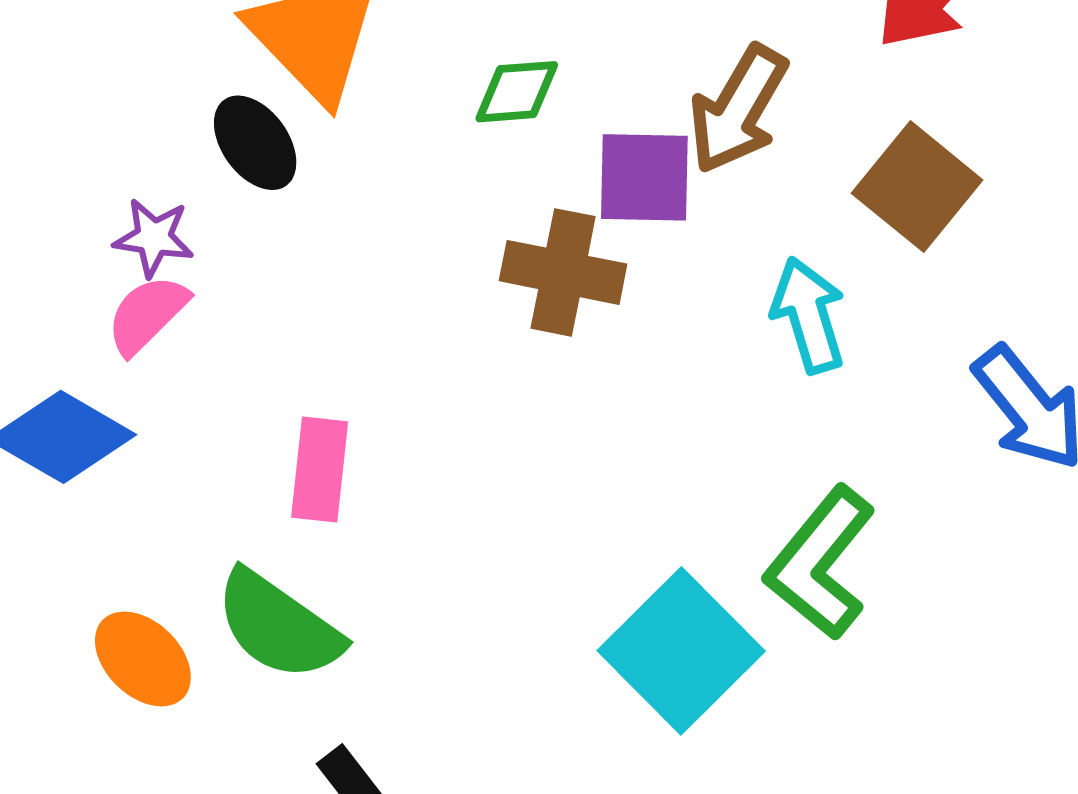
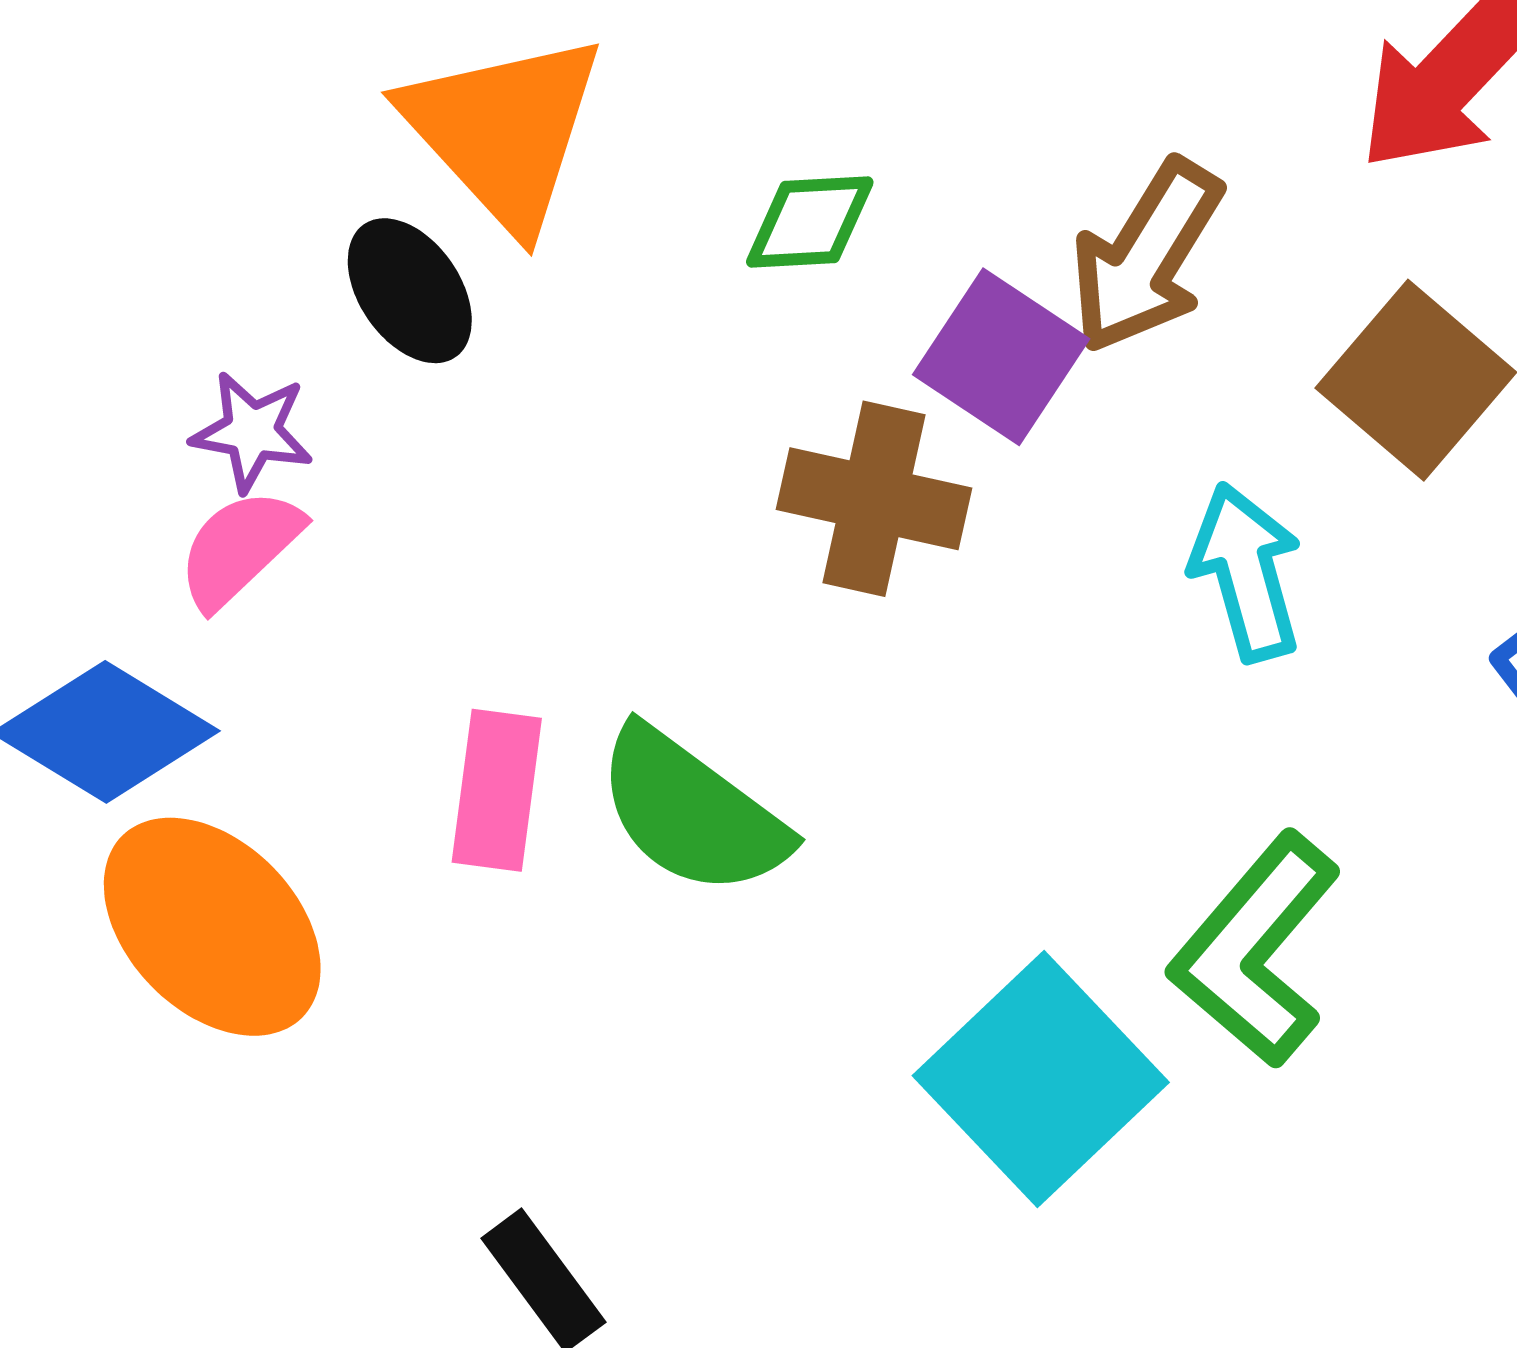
purple square: (644, 177) -> (1001, 357), turned 31
green semicircle: (279, 626) -> (692, 812), moved
orange ellipse: (143, 659) -> (212, 927), moved, size x1.5

